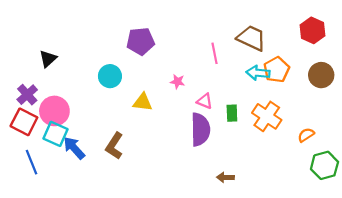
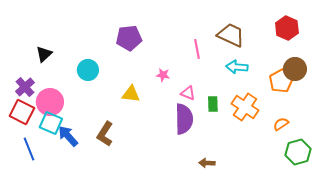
orange pentagon: (277, 70) -> (281, 81), moved
cyan circle: (110, 76) -> (88, 70), moved

